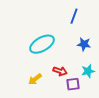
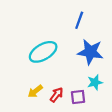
blue star: (84, 44) -> (90, 52), size x1.6
red arrow: (60, 71) -> (57, 95), moved, turned -72

